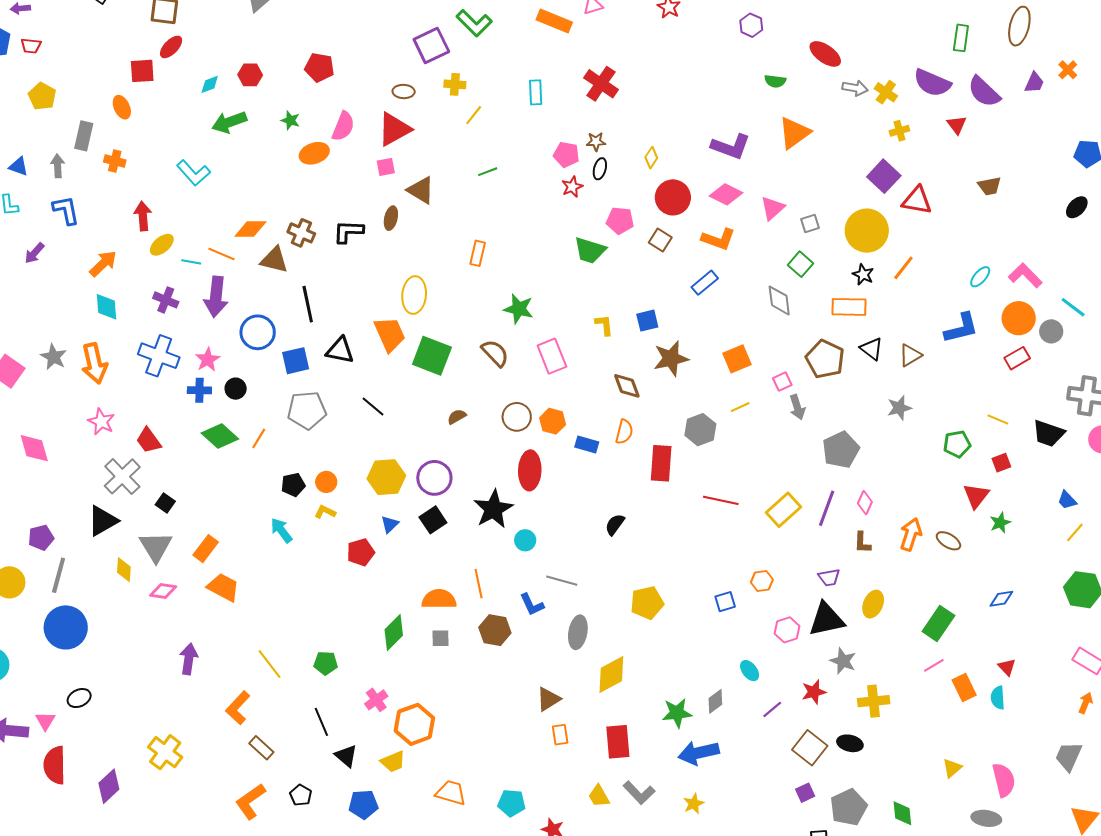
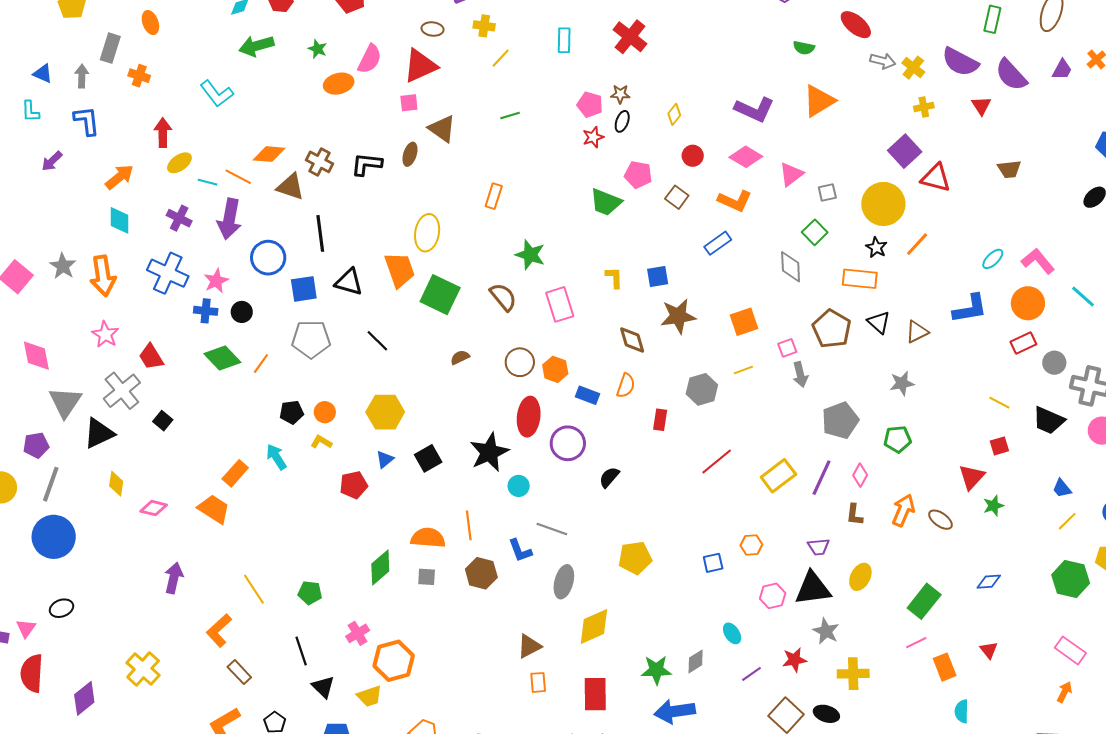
red circle: (673, 197) -> (693, 156), size x0.6
gray circle: (1051, 331) -> (1054, 363), moved
green pentagon: (957, 444) -> (897, 439), moved
red rectangle: (661, 463) -> (660, 420), size x0.6
purple circle: (434, 478) -> (568, 443), moved
red line: (721, 500) -> (717, 462), turned -56
gray triangle: (156, 547) -> (65, 402), moved
orange rectangle: (206, 549) -> (235, 473), moved
cyan semicircle: (998, 698) -> (962, 711), moved

